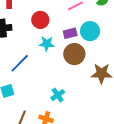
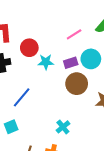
red circle: (40, 20) -> (29, 48), moved
cyan star: (47, 44) -> (46, 62), moved

